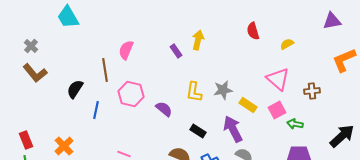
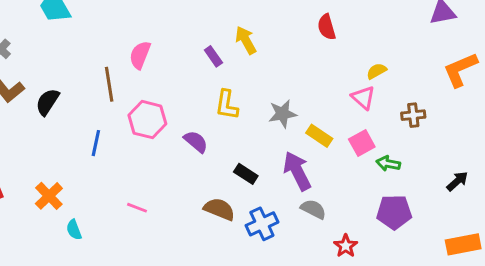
yellow arrow: (198, 40) -> (246, 40), turned -42
yellow semicircle: (287, 44) -> (377, 71), moved
pink triangle: (278, 79) -> (363, 98), size x0.7
black semicircle: (75, 89) -> (47, 102), moved
yellow L-shape: (194, 92) -> (227, 105), moved
black arrow: (342, 136) -> (457, 181), size x0.6

